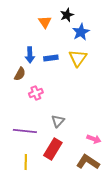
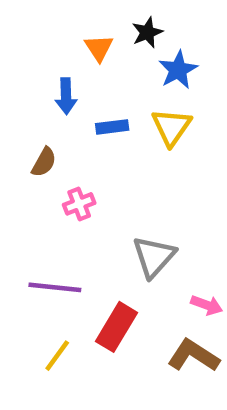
blue arrow: (30, 55) -> (66, 96), moved
gray triangle: (58, 121) -> (154, 257), moved, size x1.5
yellow line: (26, 162) -> (57, 356), turned 35

